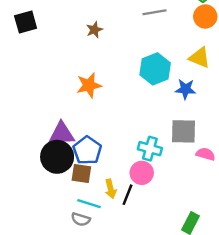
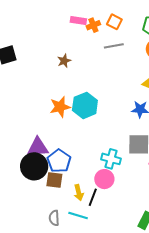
cyan hexagon: (155, 69) -> (85, 105), moved
cyan line: (89, 204) -> (78, 216), moved
gray semicircle: (81, 219) -> (54, 218), turned 70

